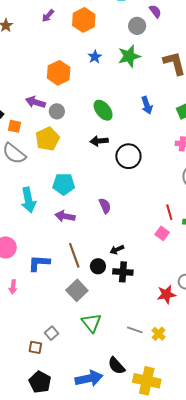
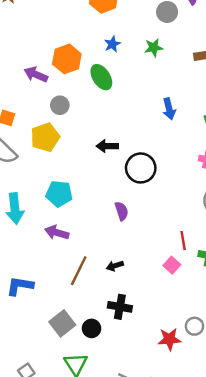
green star: (129, 56) -> (154, 48), size x0.7
purple arrow: (35, 102) -> (36, 74), moved
green ellipse: (103, 110) -> (101, 77), moved
purple semicircle: (105, 206) -> (122, 211), moved
black arrow: (117, 250) -> (115, 266), moved
brown line: (74, 255) -> (79, 271), moved, turned 40
black circle: (98, 266) -> (91, 328), moved

